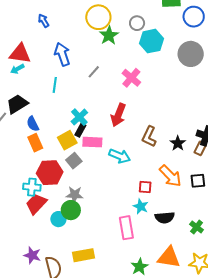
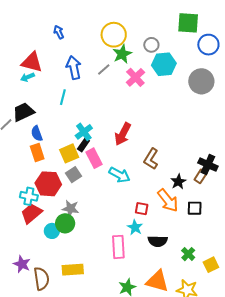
gray line: (94, 72) -> (104, 69), moved
pink cross: (131, 78) -> (135, 77), moved
pink rectangle: (92, 142) -> (94, 158), turned 54
black star: (178, 143) -> (178, 182), moved

